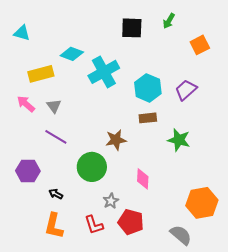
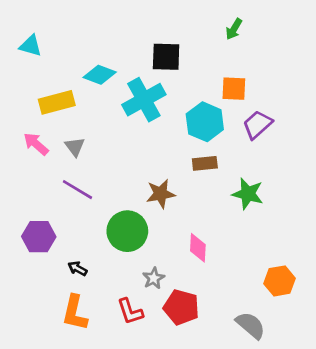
black square: (132, 28) -> (166, 57), moved
orange square: (200, 45) -> (234, 89), moved, turned 30
orange hexagon: (202, 203) -> (280, 281), size x0.7

